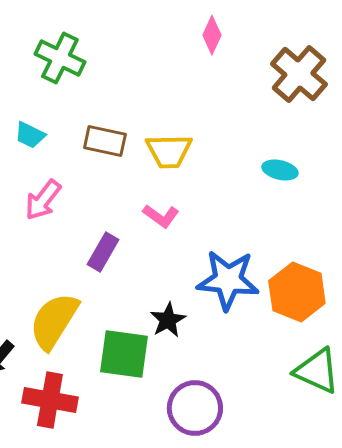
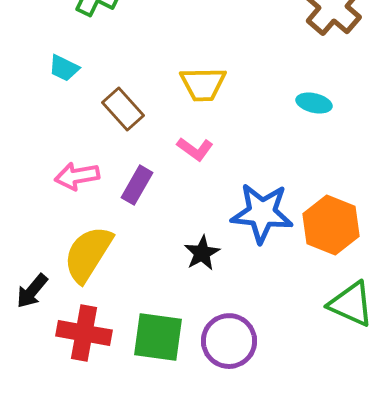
brown rectangle: (105, 141) -> (123, 109), moved, turned 36
pink arrow: (43, 200) -> (77, 176), moved, turned 42
green square: (124, 354) -> (158, 337), moved

